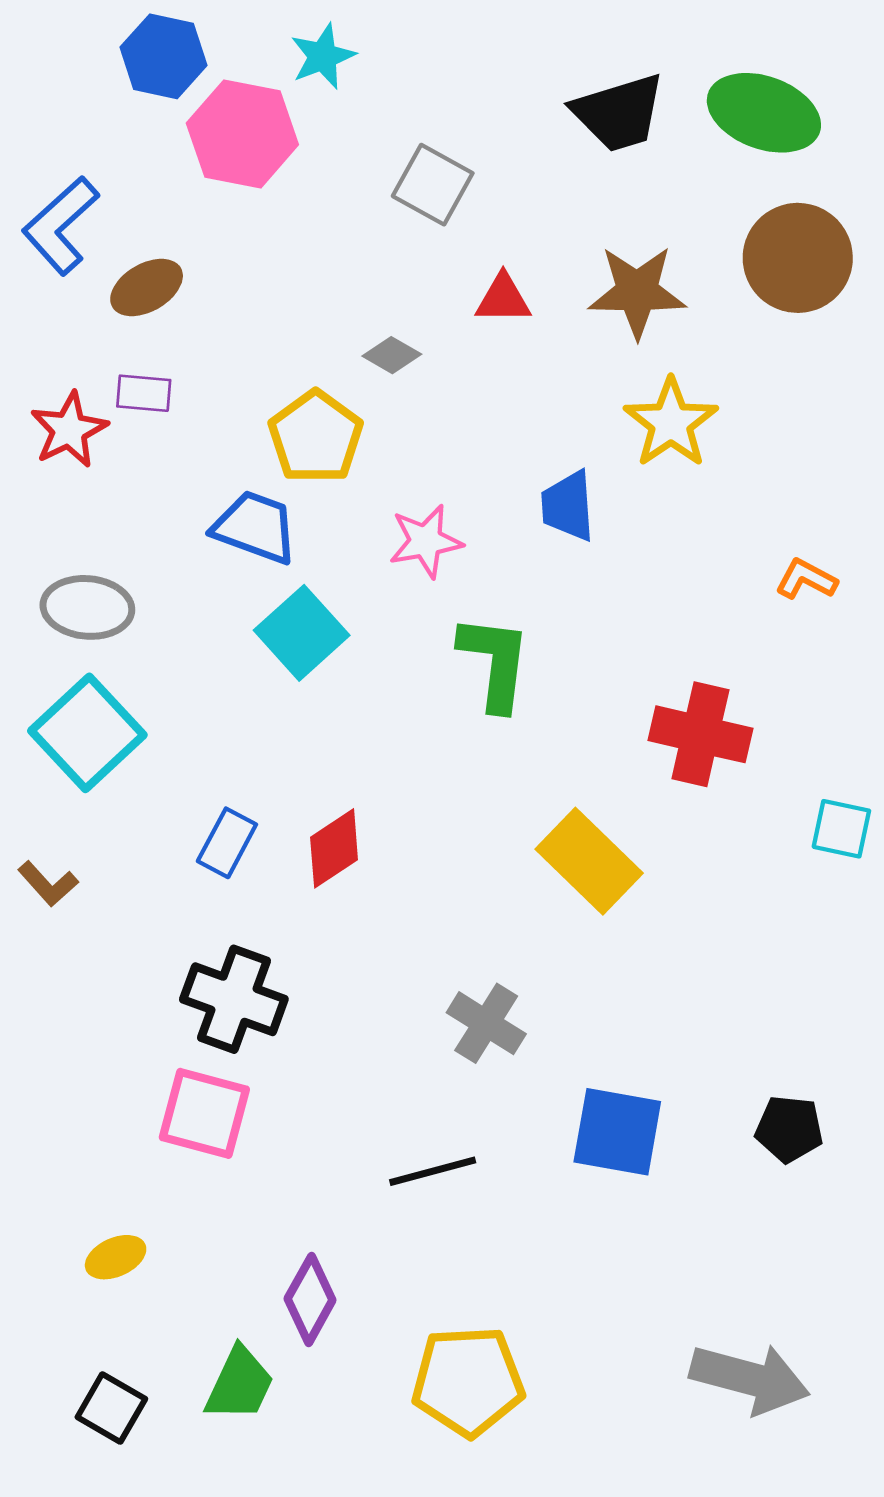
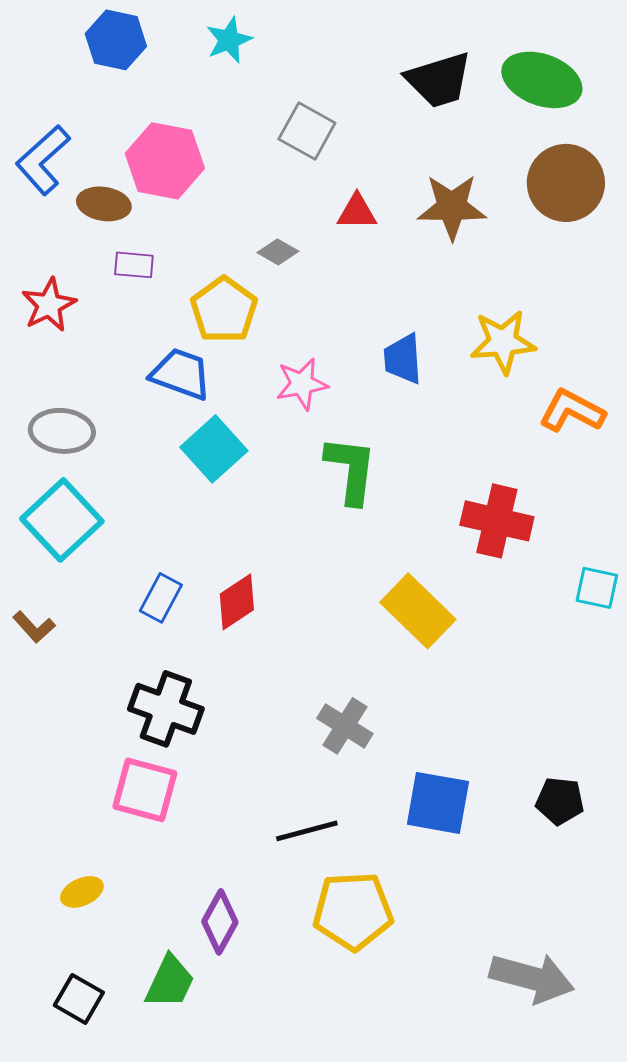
pink hexagon: (242, 134) -> (165, 161), moved
brown ellipse: (147, 288) -> (104, 204), turned 39
purple rectangle: (144, 393) -> (134, 265), moved
yellow star: (671, 423) -> (503, 342), moved, turned 30
orange L-shape: (806, 579) -> (572, 411), size x1.5
yellow pentagon: (468, 1381) -> (353, 911), moved

